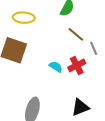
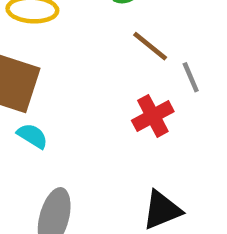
cyan semicircle: (56, 67) -> (32, 136), moved

